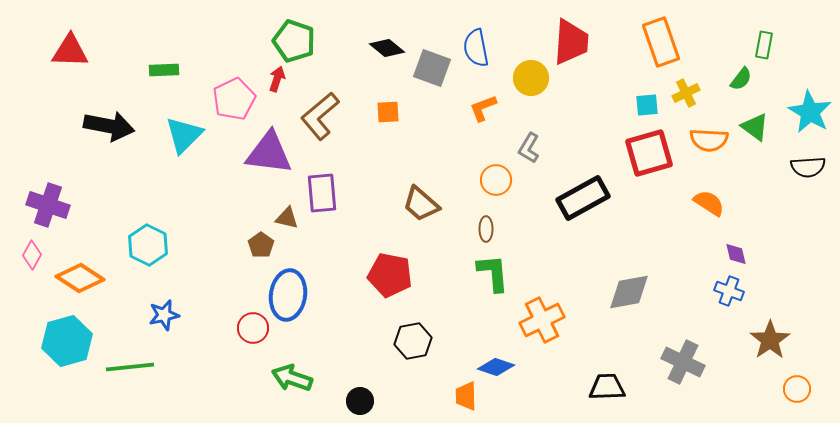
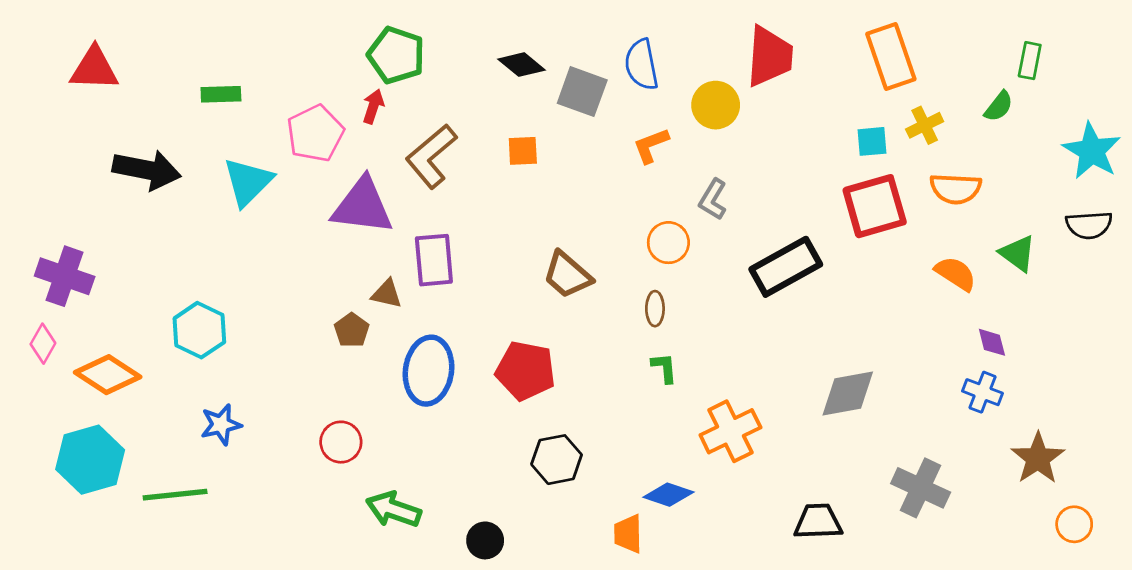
green triangle: (755, 127) -> (1018, 253), moved
green L-shape: (493, 273) -> (664, 368), size x0.6
blue ellipse: (288, 295) -> (429, 371), moved

